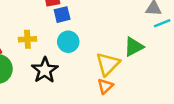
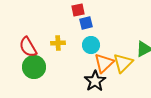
black star: (45, 70) -> (95, 81), moved
orange triangle: (105, 86) -> (104, 63), moved, size x1.5

